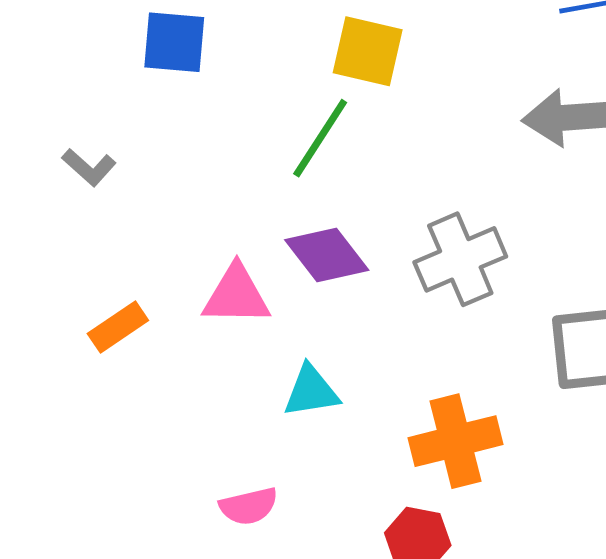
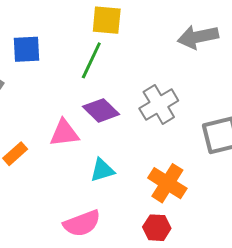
blue square: (174, 42) -> (26, 49), moved
orange cross: (455, 441) -> (167, 183), turned -36
pink semicircle: (249, 506) -> (82, 223), size x1.5

